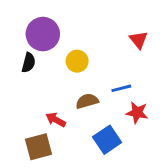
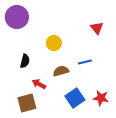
purple circle: (43, 34) -> (17, 17), moved
black semicircle: (29, 63) -> (25, 61), moved
red star: (137, 113) -> (101, 98), moved

